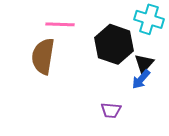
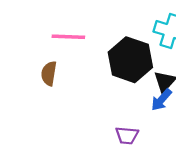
brown semicircle: (43, 56) -> (49, 73), size x0.6

